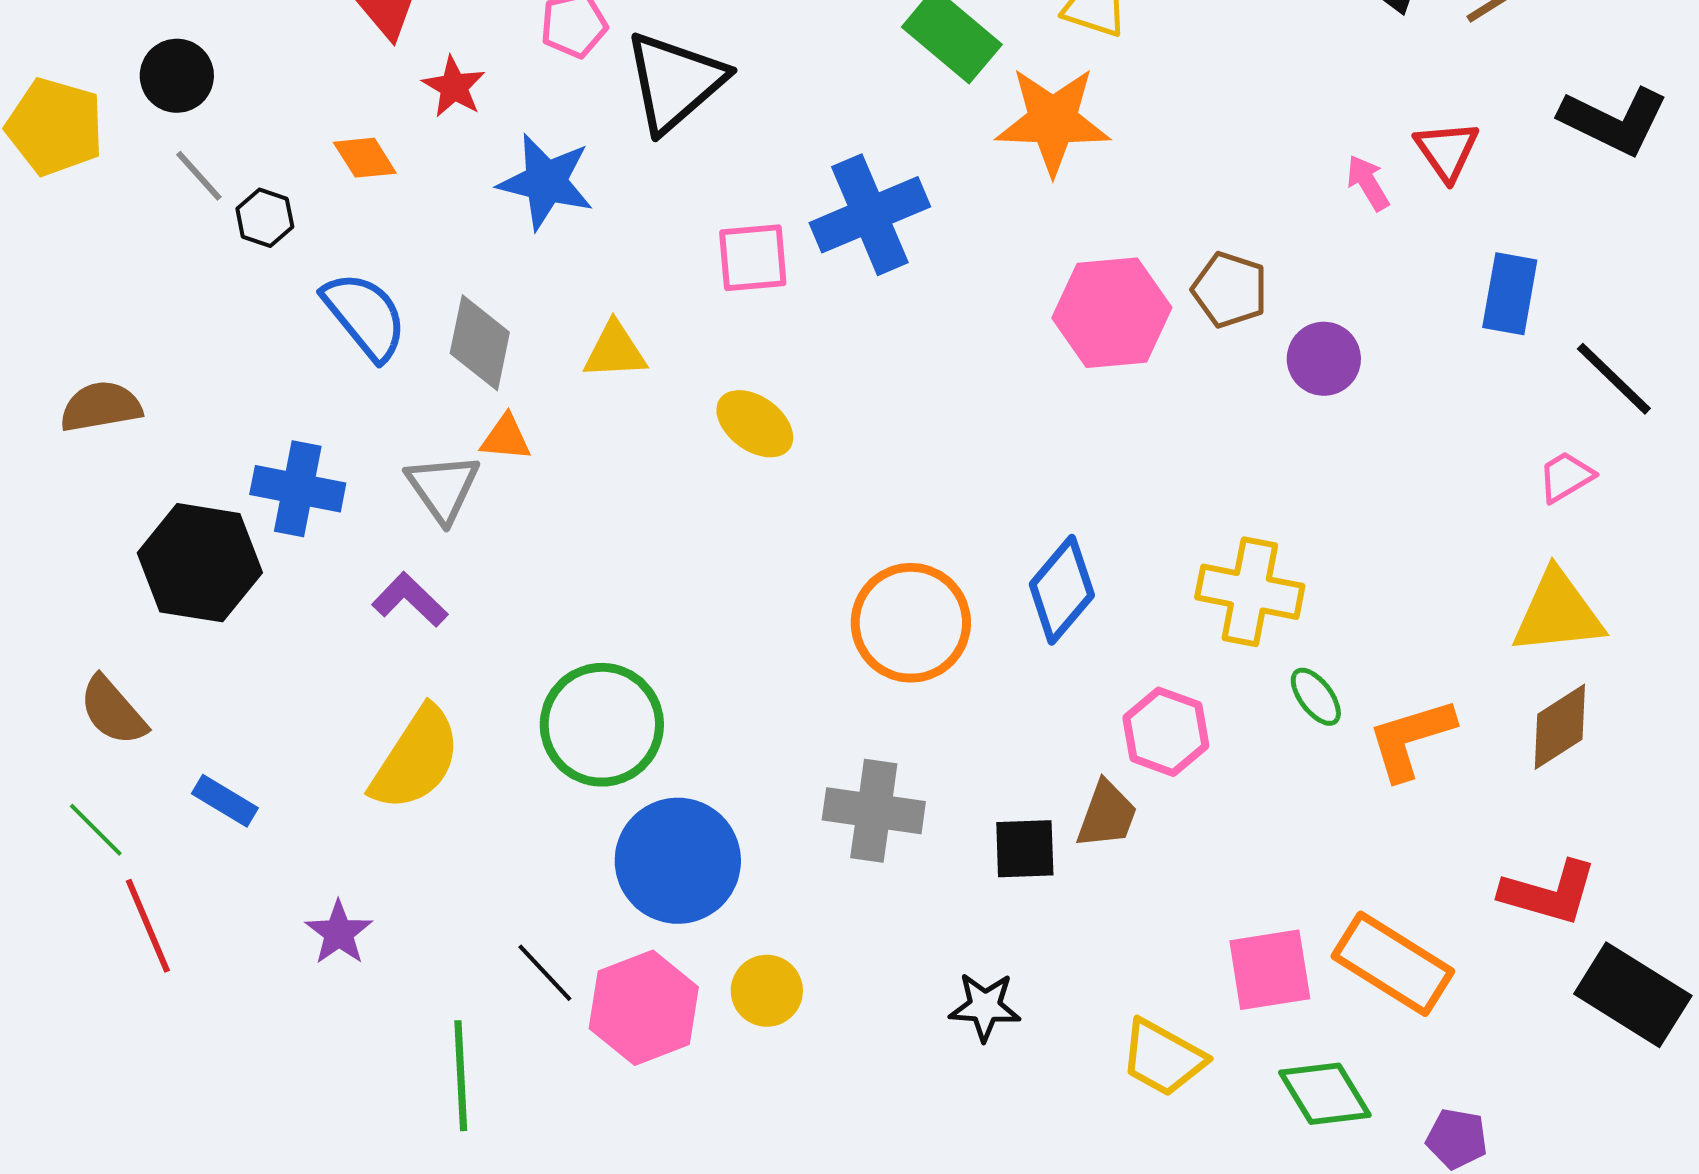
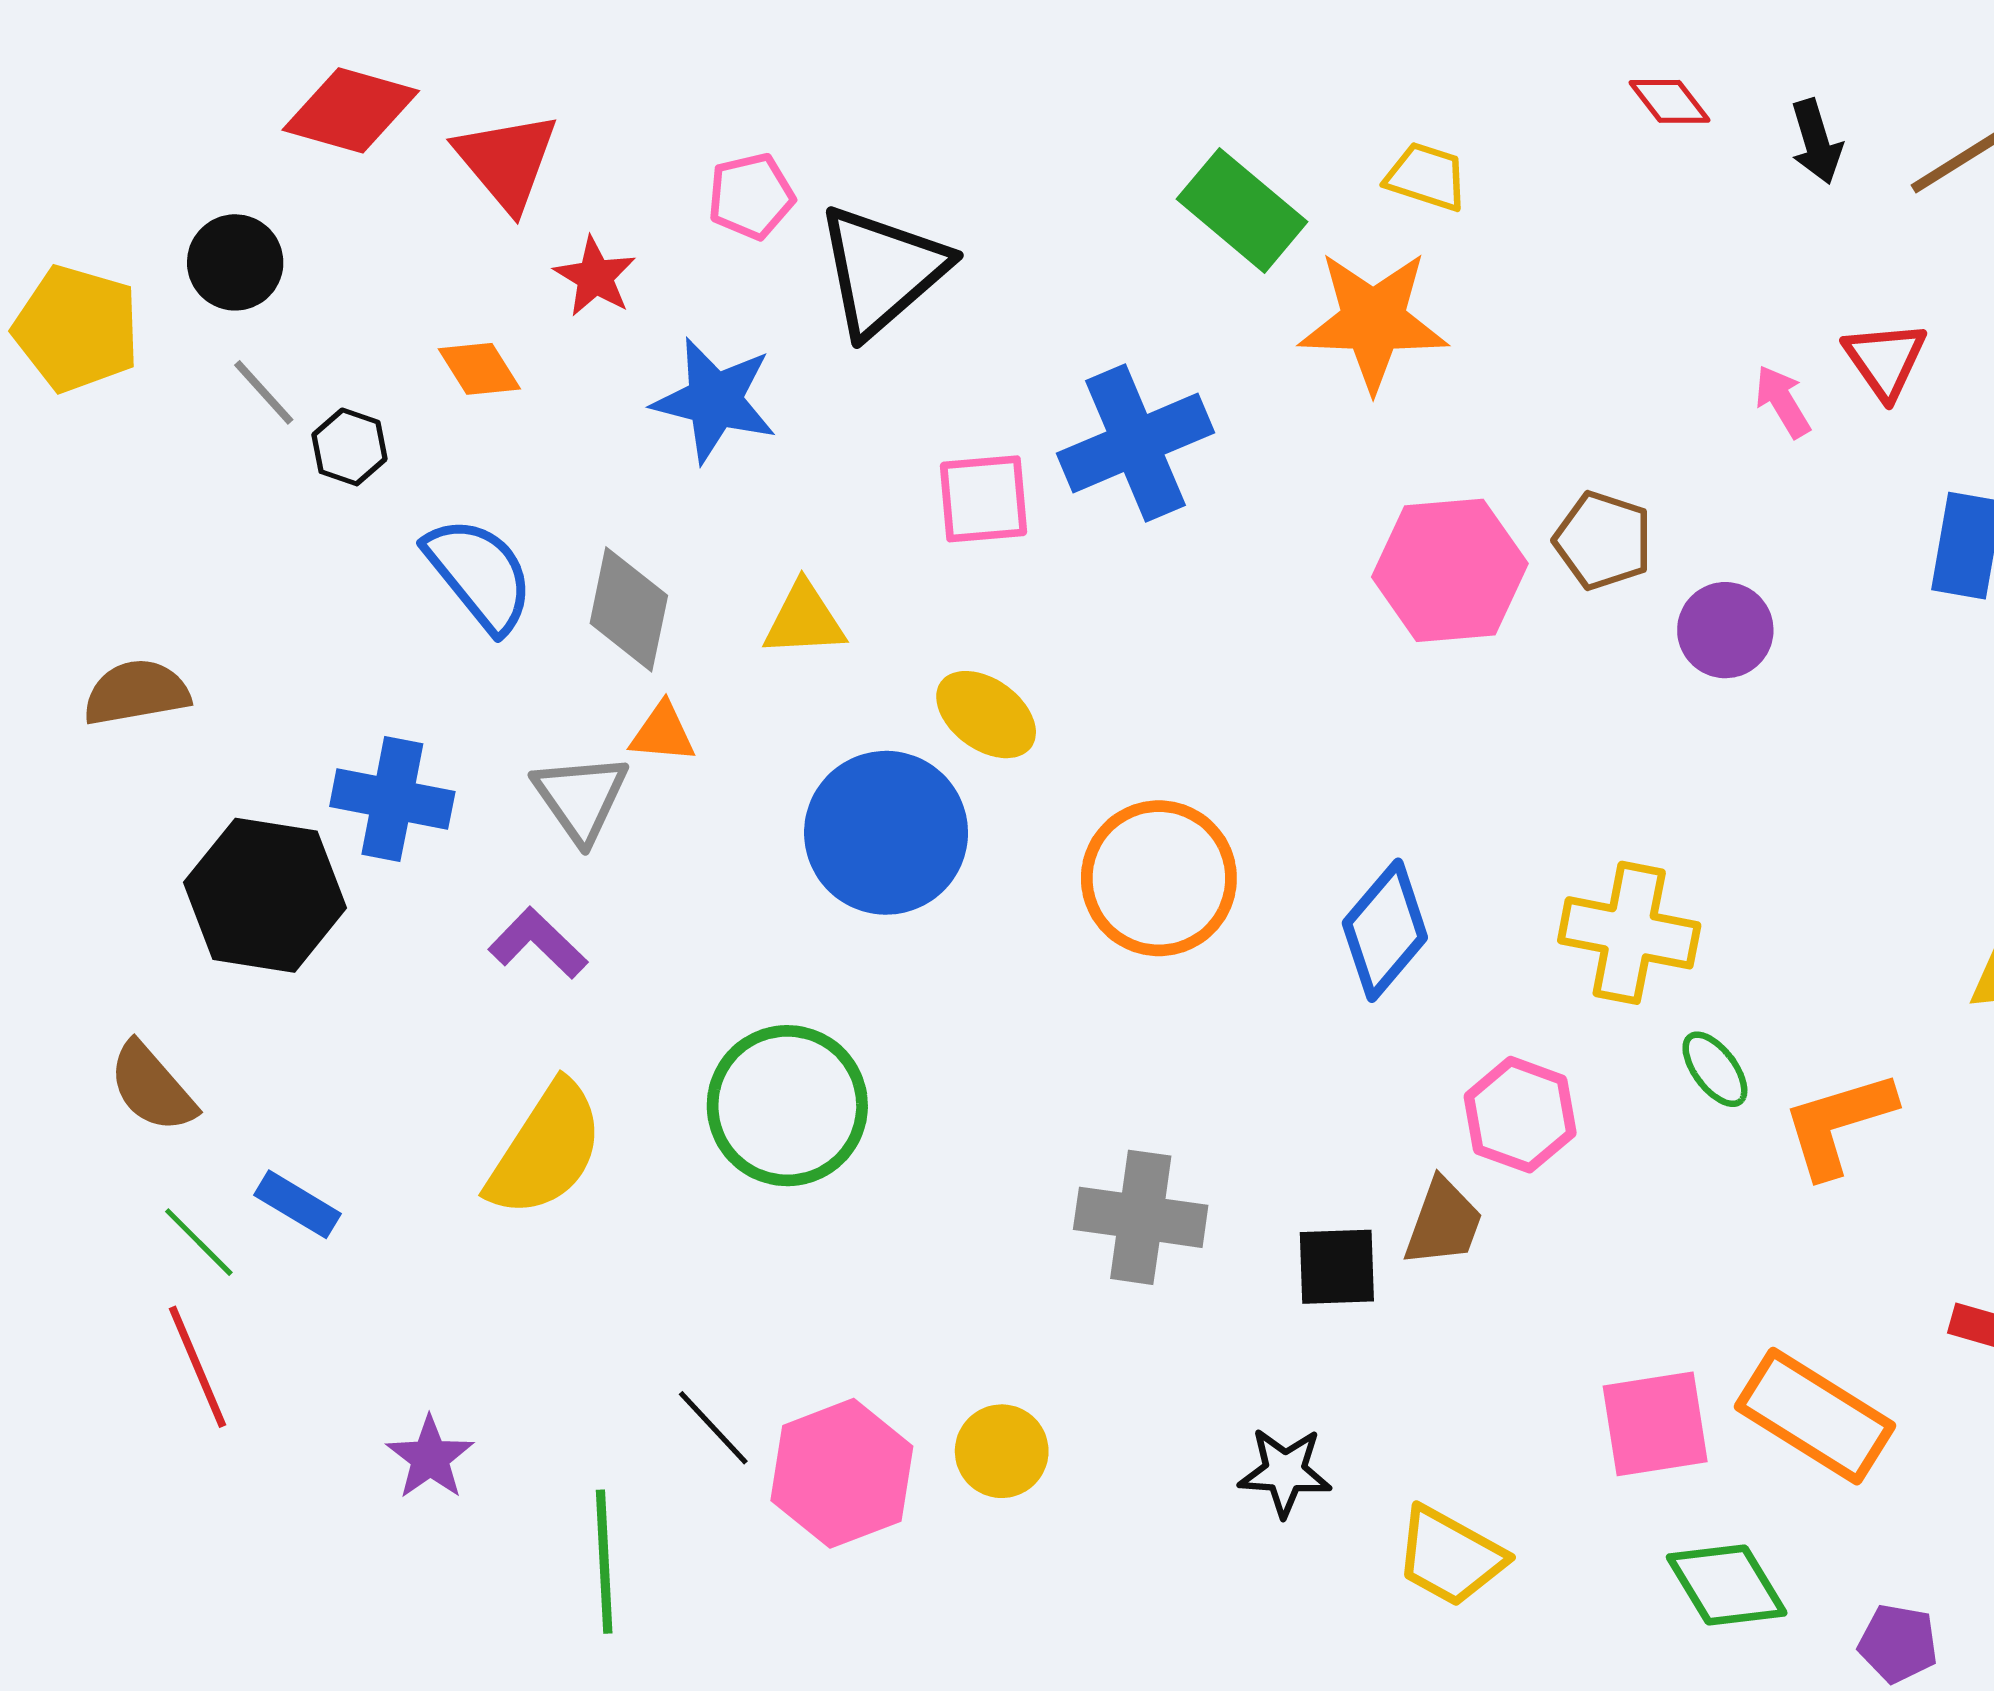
orange circle: (911, 623) -> (1159, 878), moved
green line: (96, 830) -> (199, 1242), moved
blue circle: (678, 861) -> (886, 833), moved
purple star: (339, 933) -> (430, 1458), moved
yellow trapezoid: (1163, 1058) -> (1450, 1556), moved

